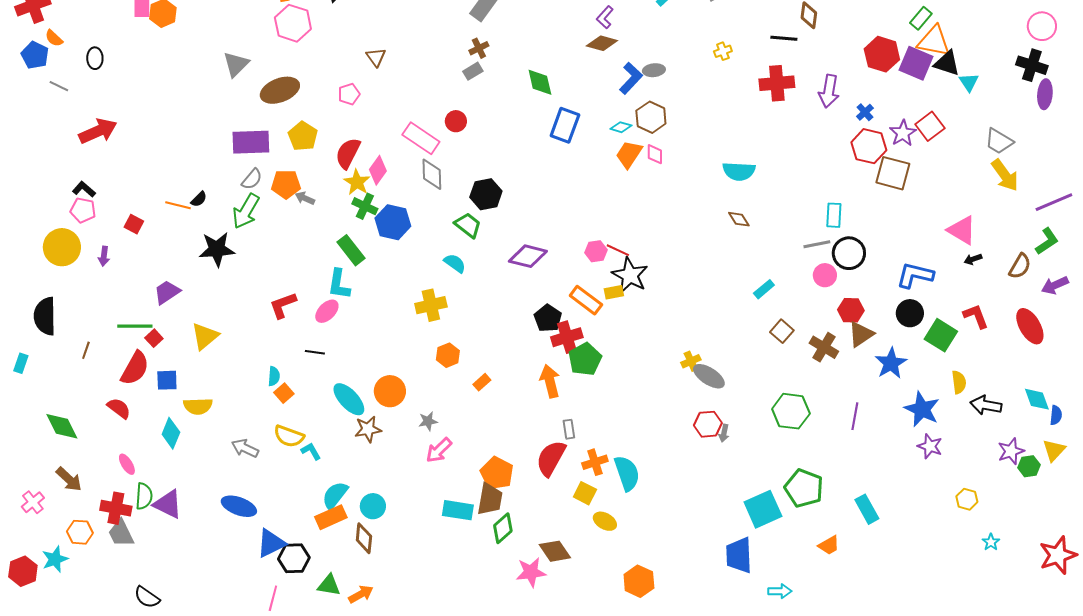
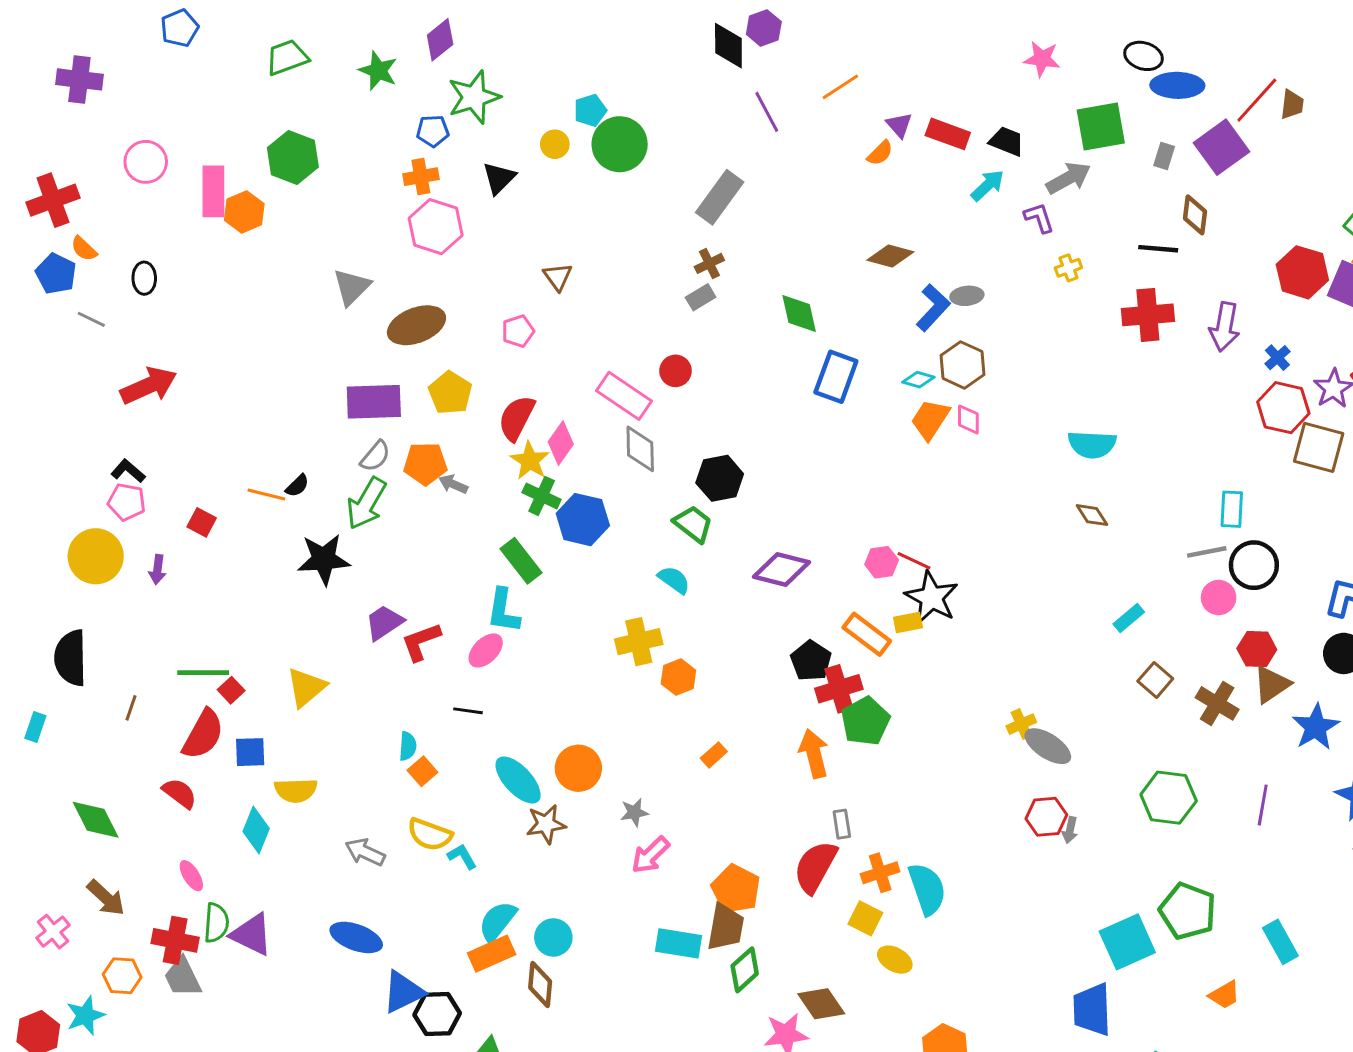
purple L-shape: (605, 17) -> (1039, 218), moved, turned 120
purple trapezoid: (167, 292) -> (384, 623), moved
orange hexagon: (448, 355) -> (678, 677), moved

